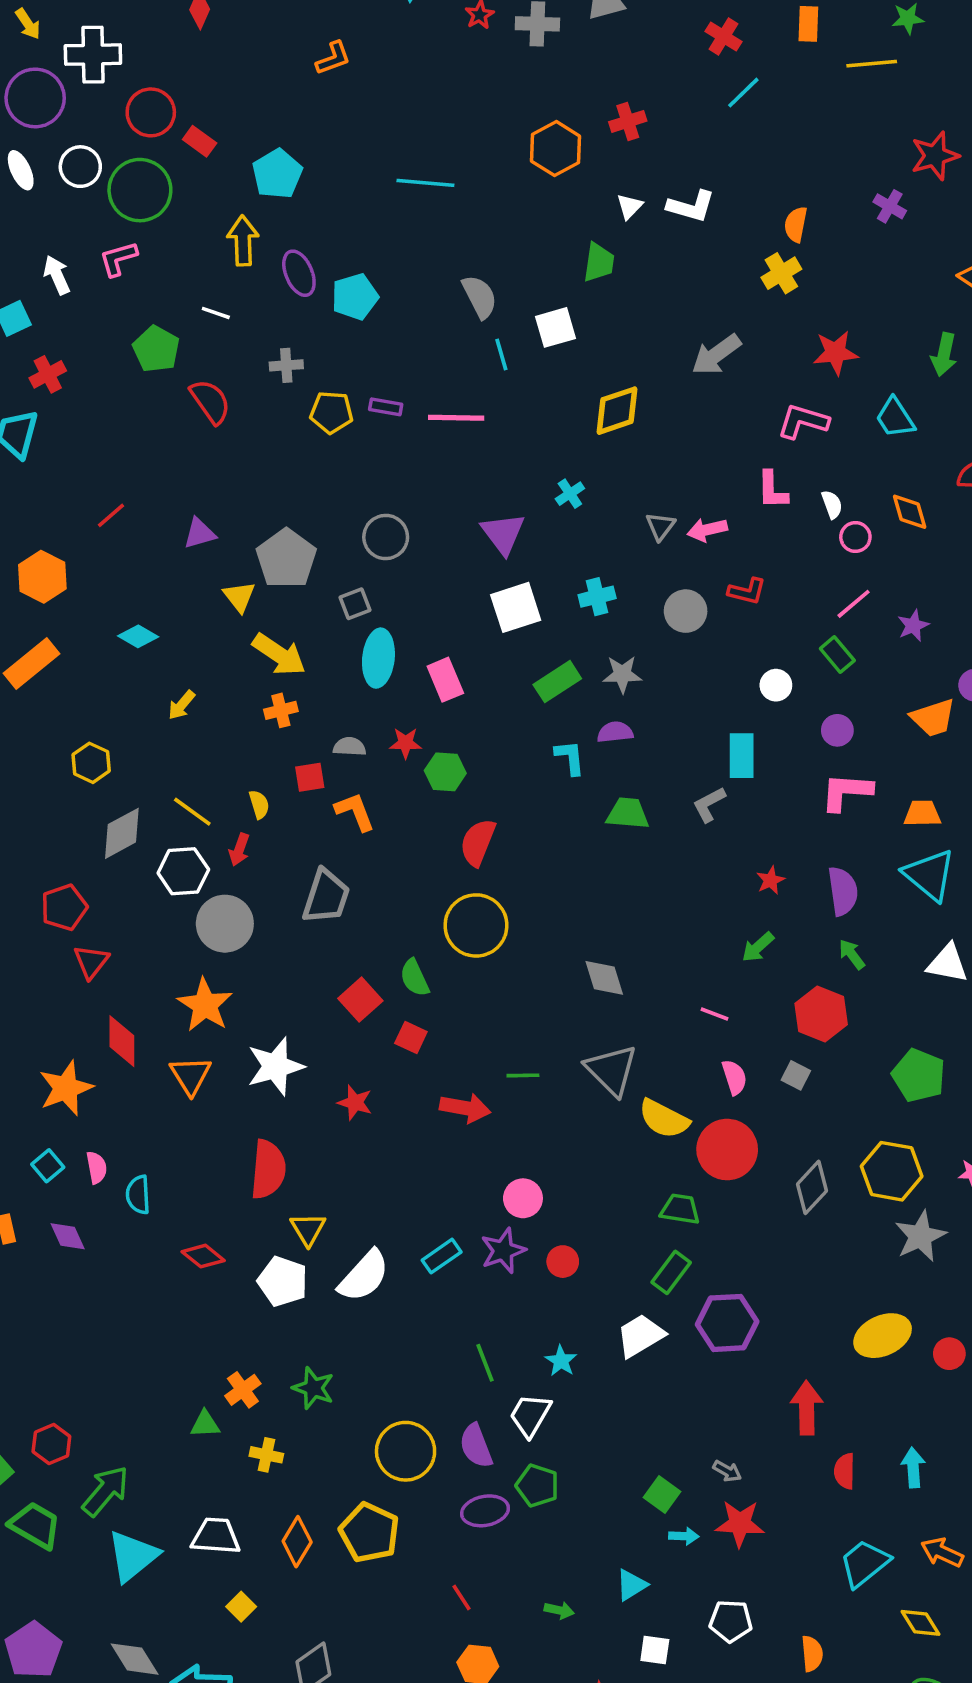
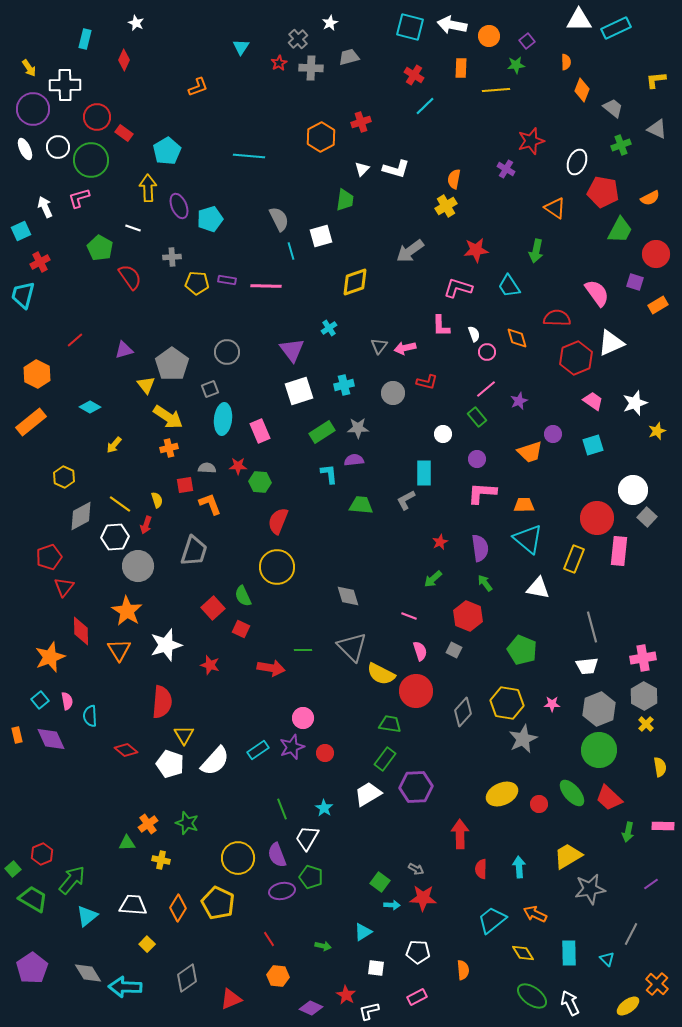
purple diamond: (68, 1236) -> (51, 739), size x1.4
cyan triangle: (133, 1556) -> (87, 916), size x0.7

